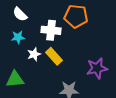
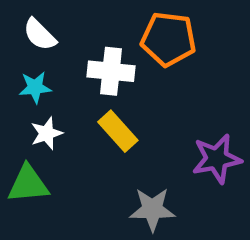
white star: (34, 54) -> (47, 133), moved

